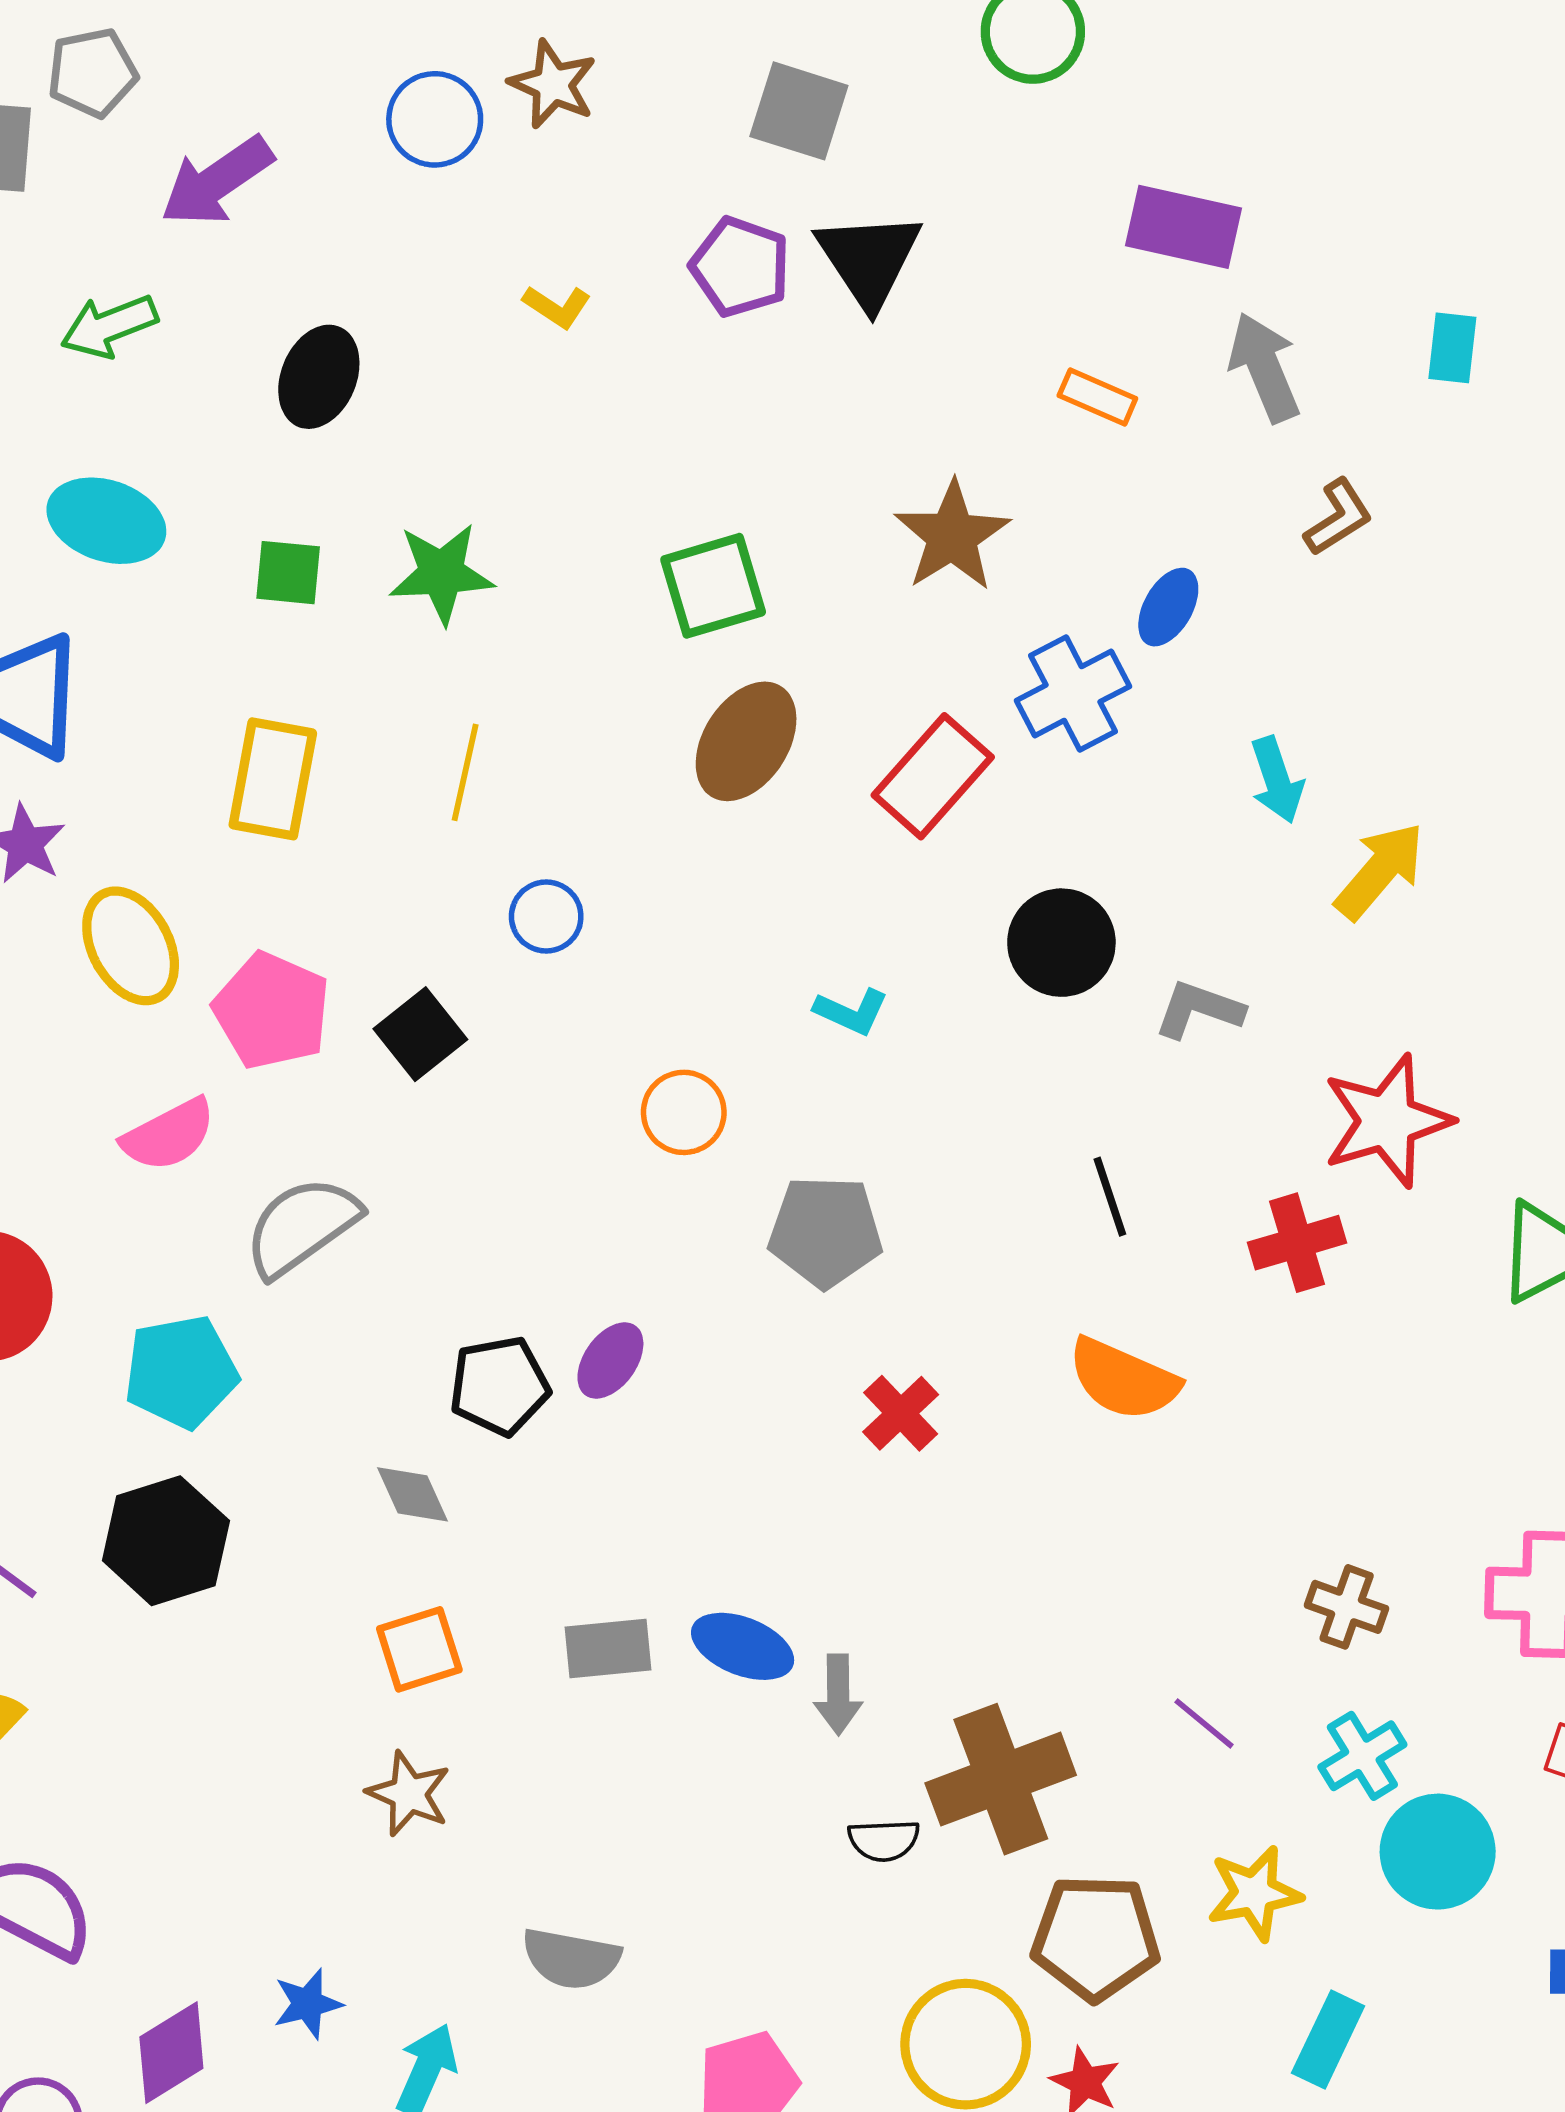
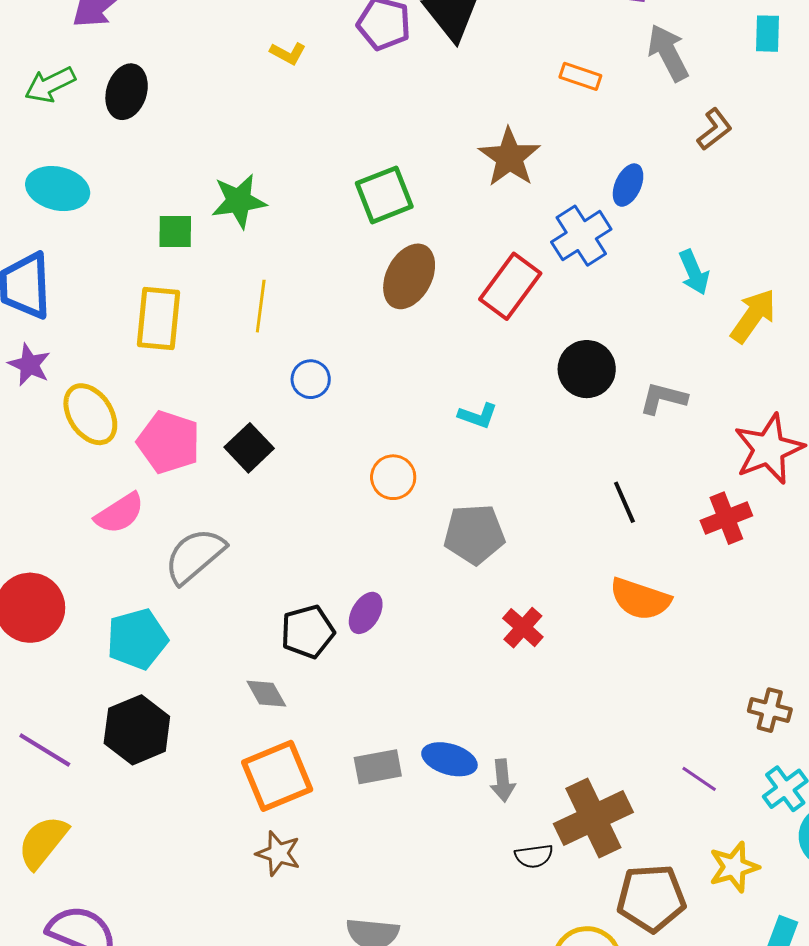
black ellipse: (319, 377) -> (127, 92), moved
green square: (288, 573) -> (175, 232), moved
orange square: (419, 1649) -> (277, 776), size x1.5

